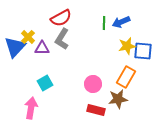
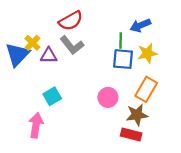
green line: (104, 23) -> (121, 41), moved
gray L-shape: (62, 39) -> (72, 45), turned -70
blue square: (143, 51) -> (123, 59), moved
red rectangle: (96, 110) -> (131, 135), moved

